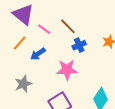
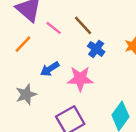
blue cross: (79, 45) -> (96, 49), turned -32
blue arrow: (38, 54) -> (50, 69), moved

